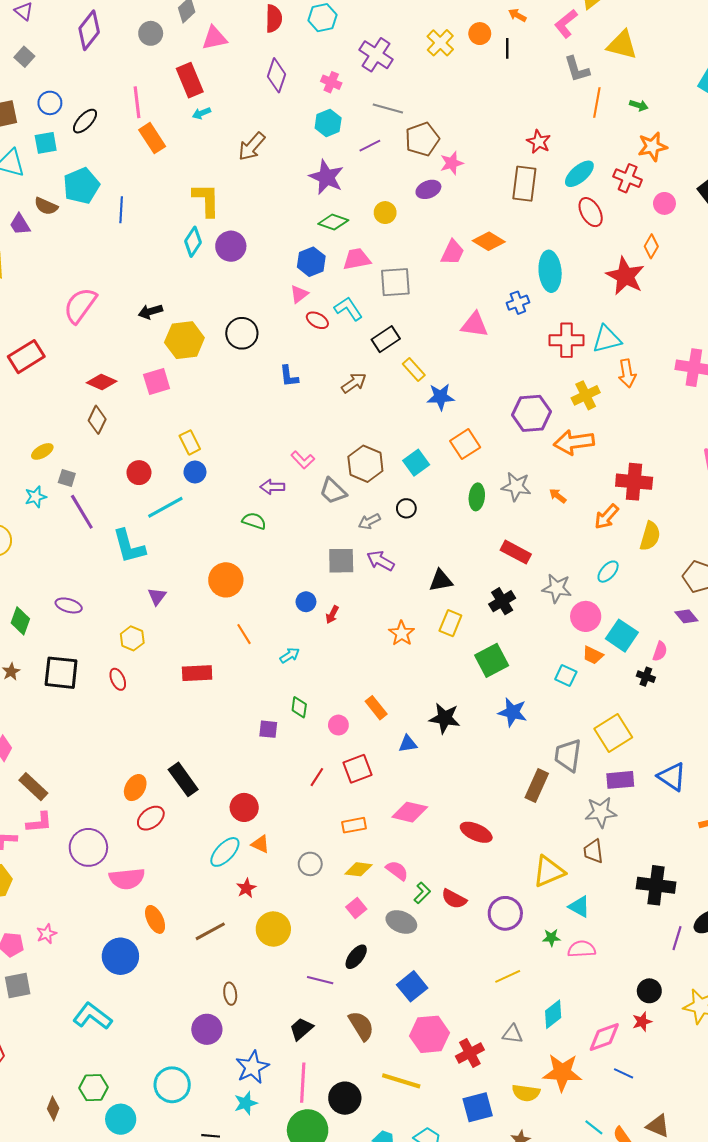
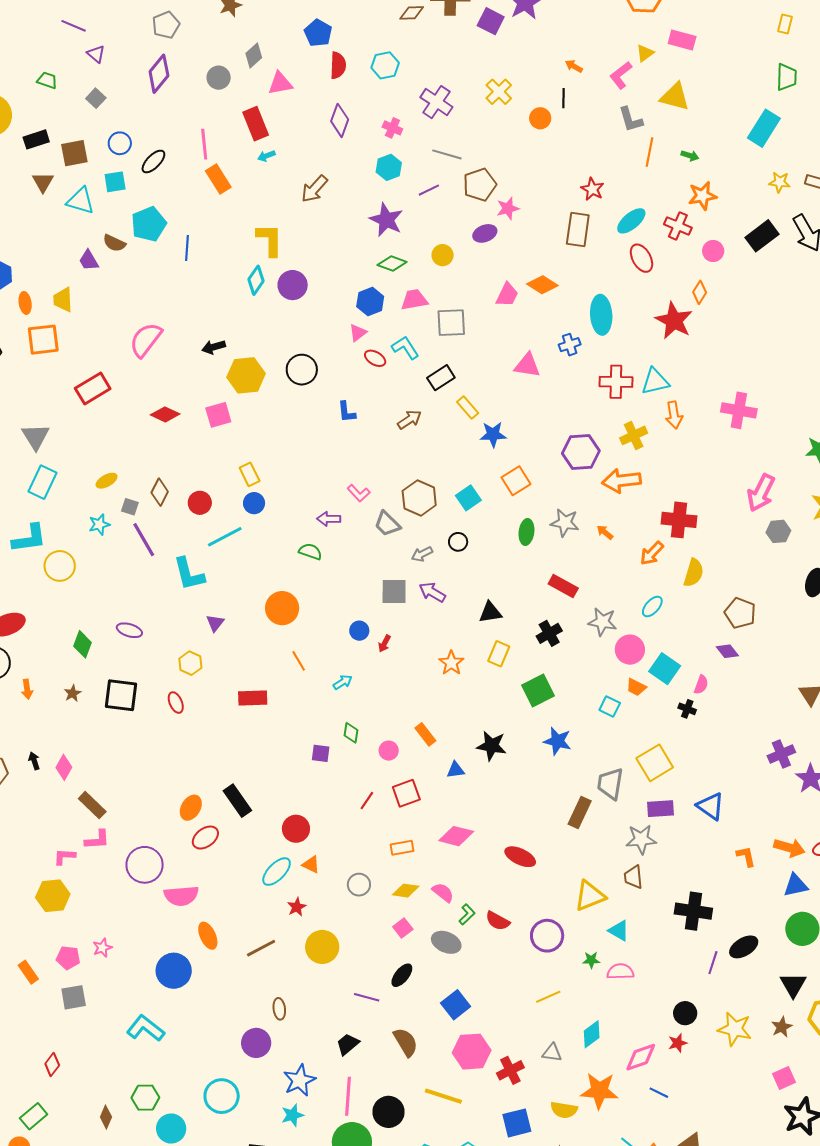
orange circle: (480, 34) -> (540, 118), moved
brown diamond: (97, 420) -> (160, 492), moved

